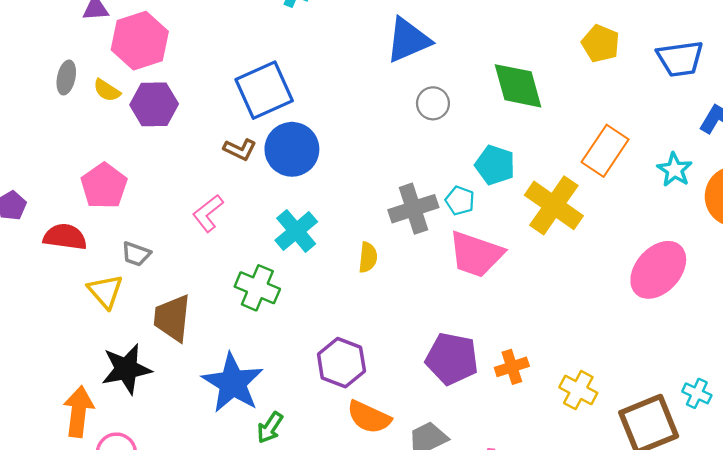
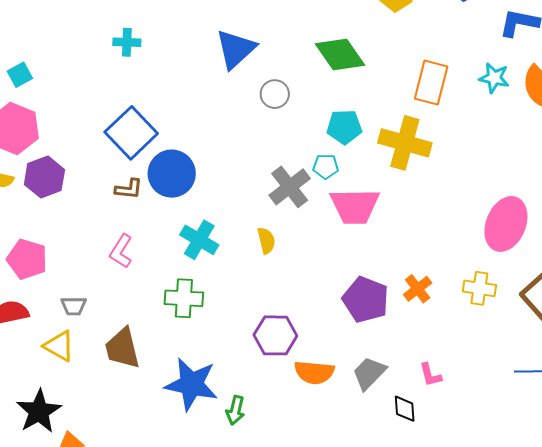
pink ellipse: (658, 270) -> (506, 224), moved
purple pentagon: (452, 359) -> (366, 300), turned 30
black star: (126, 369) -> (39, 411), moved

